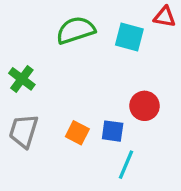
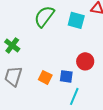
green semicircle: (76, 30) -> (44, 16), turned -35

